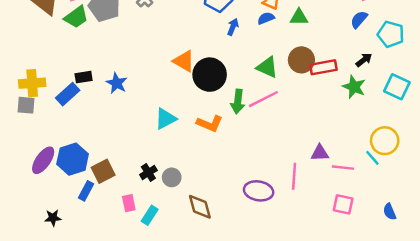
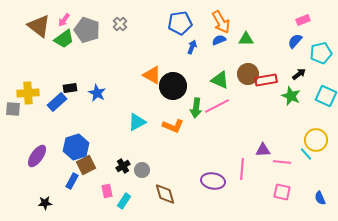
cyan pentagon: (391, 34) -> (321, 53), turned -30
gray square: (26, 105) -> (13, 109), moved
blue hexagon: (73, 159) -> (76, 147), moved

